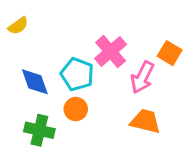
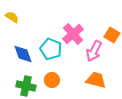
yellow semicircle: (18, 26) -> (12, 17), turned -112
orange circle: (76, 109) -> (52, 80), moved

